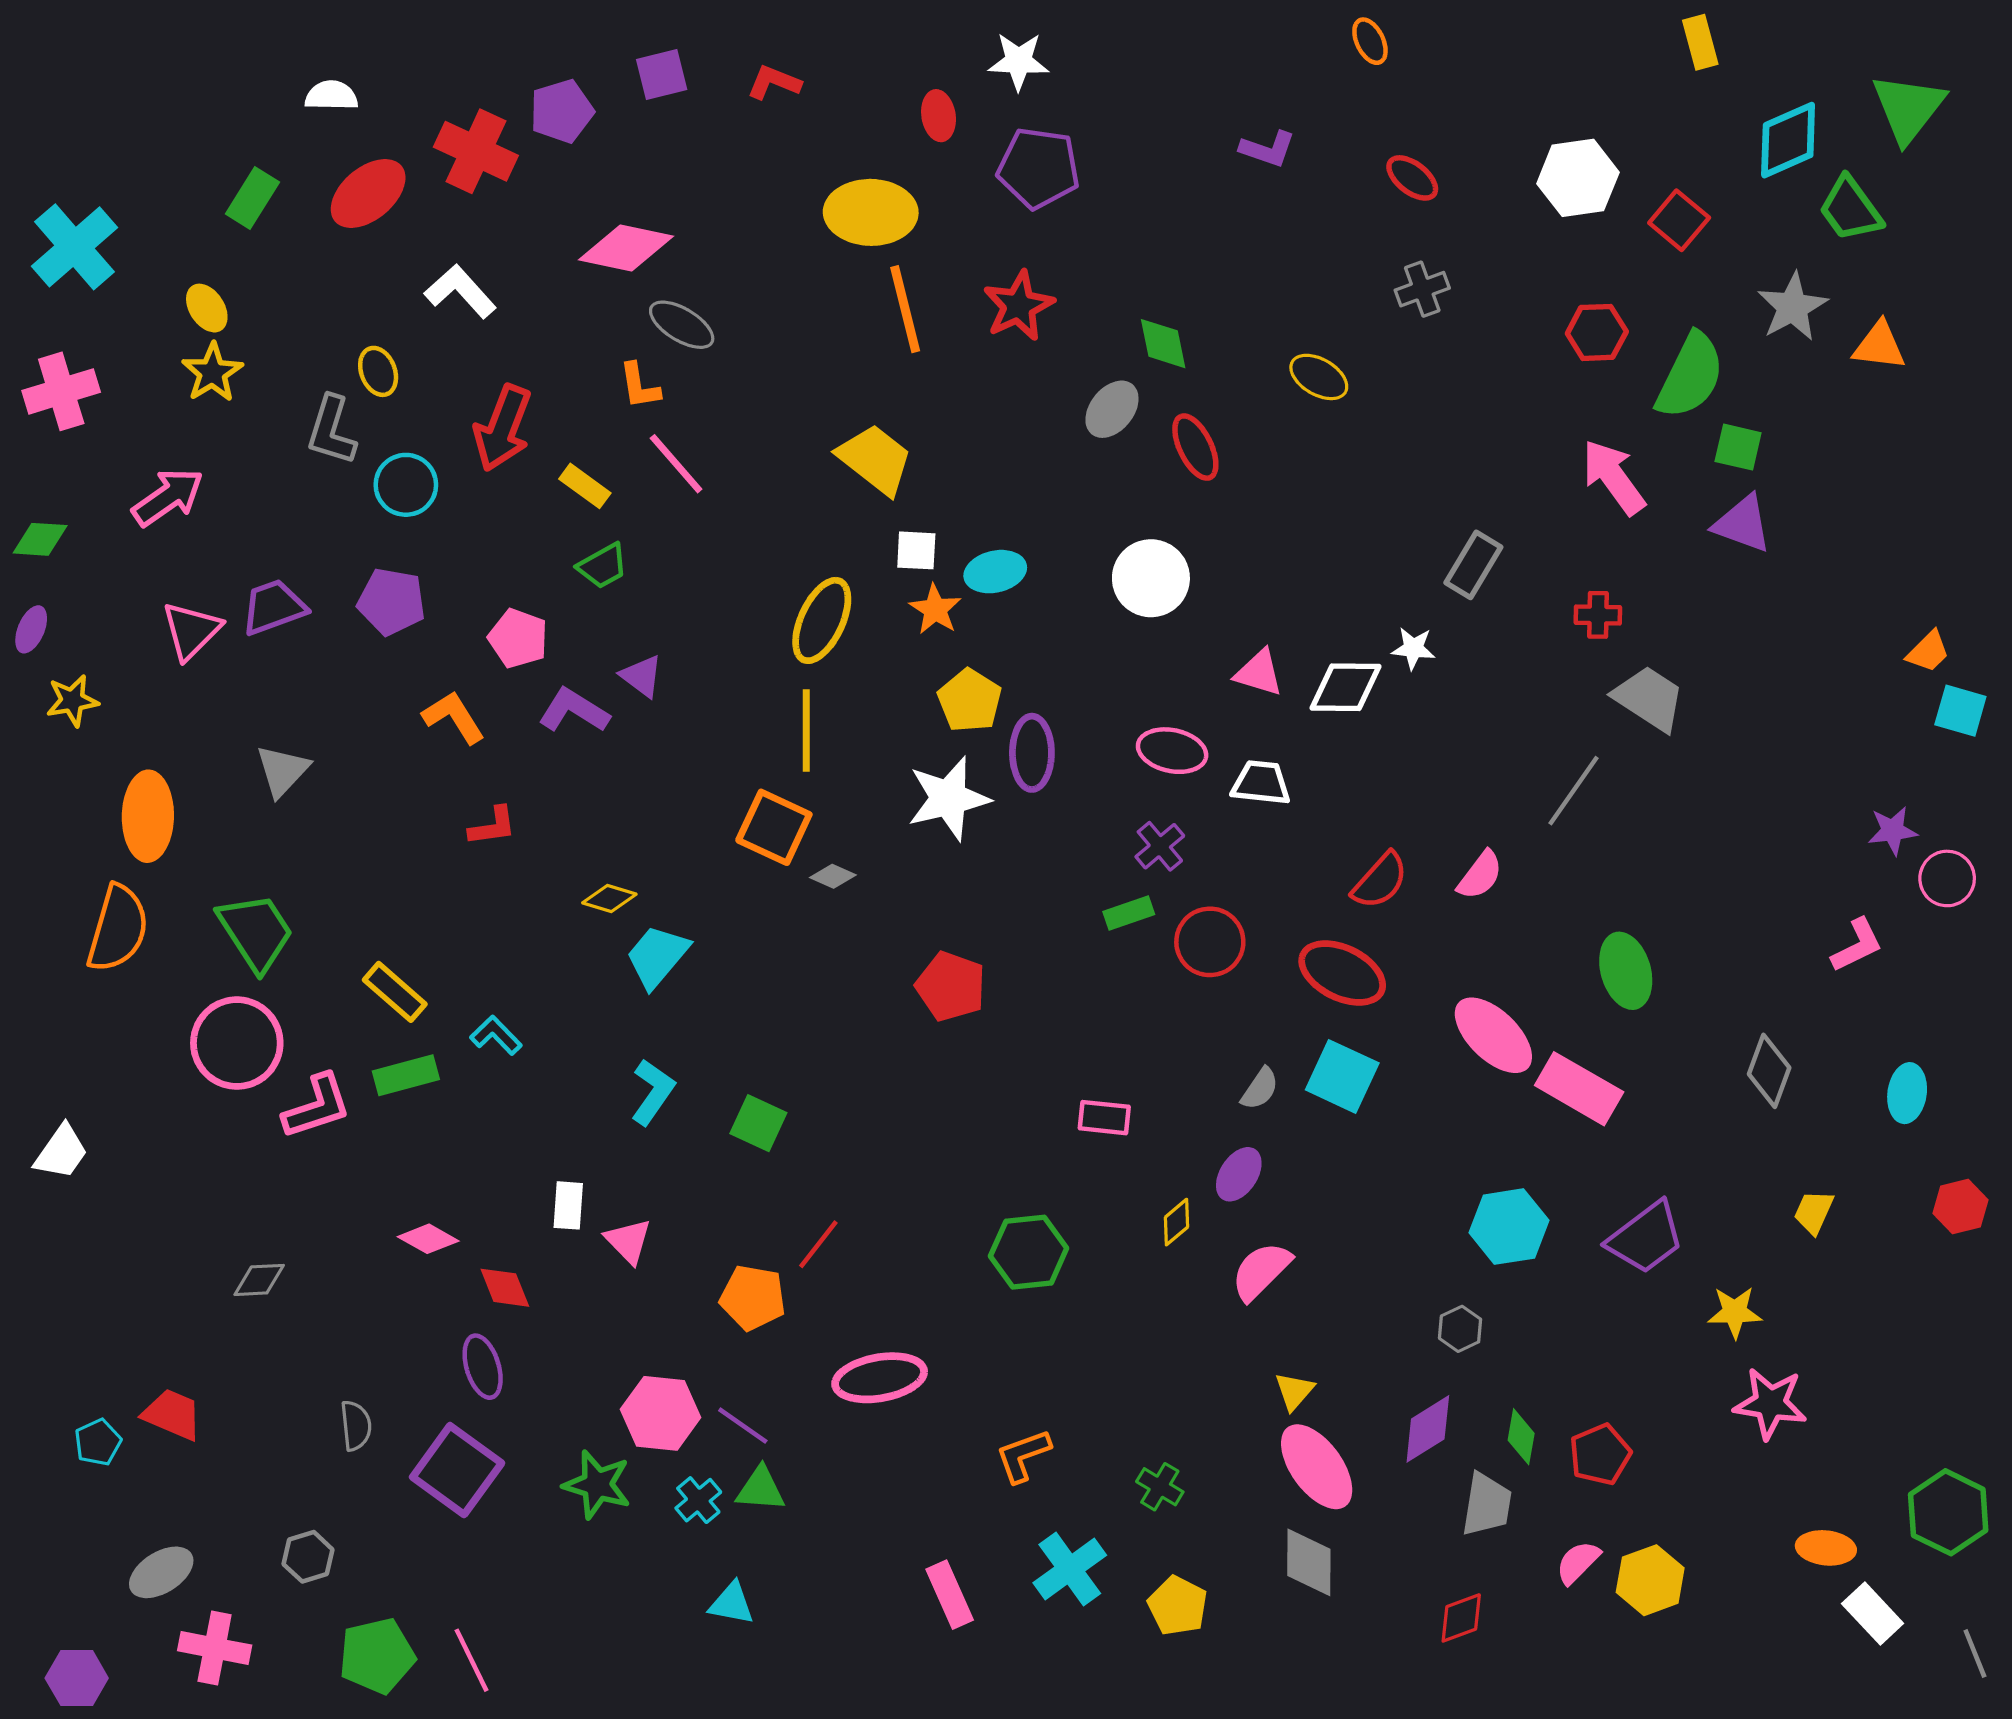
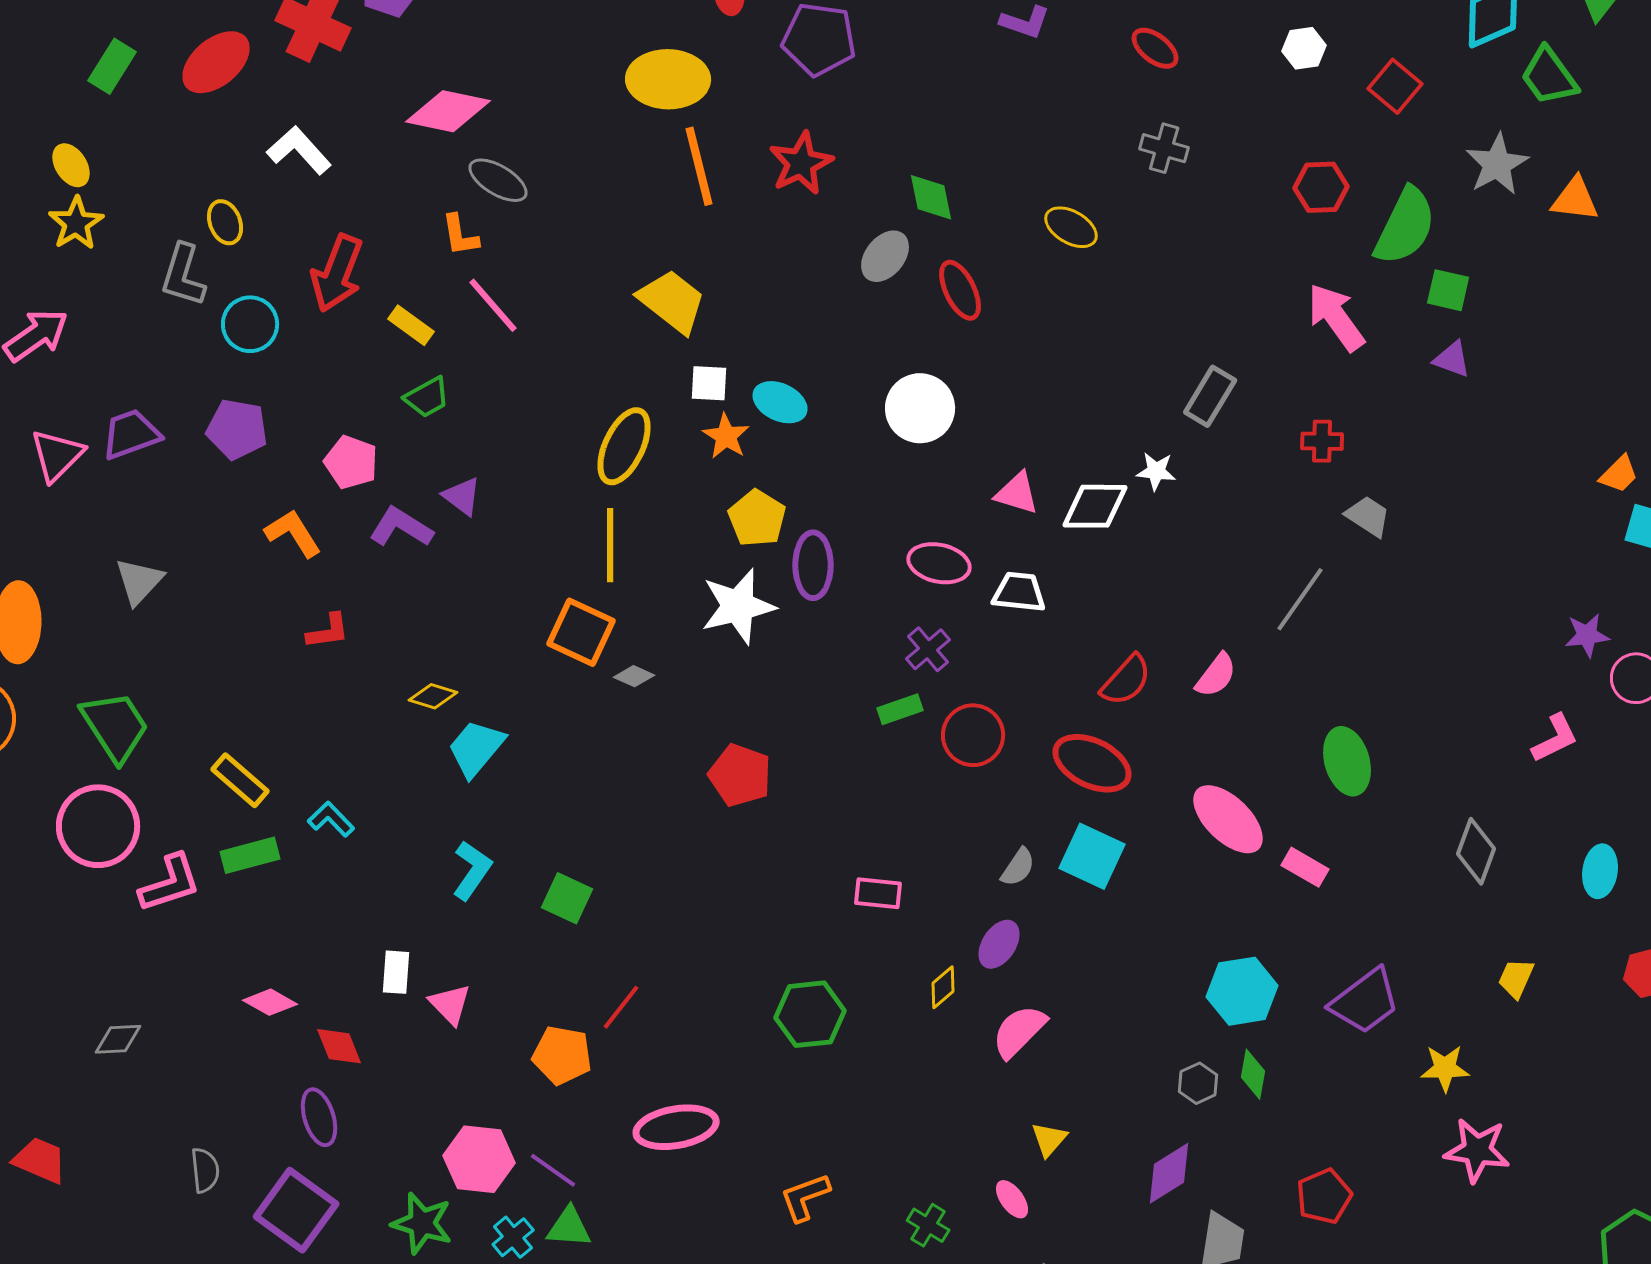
white hexagon: (1578, 178) -> (1304, 48), size x0.6
gray cross: (1422, 289) -> (1164, 148), turned 36
purple triangle: (1742, 524) -> (1452, 359), size x0.7
cyan ellipse: (995, 572) -> (780, 402), turned 38
gray trapezoid: (1649, 698) -> (1368, 516), size x0.7
pink rectangle: (1579, 1089) -> (1305, 867), size x0.6
green diamond: (1521, 1437) -> (1253, 1074), moved
pink ellipse: (1317, 1467) -> (1012, 1199), moved, size x0.5

